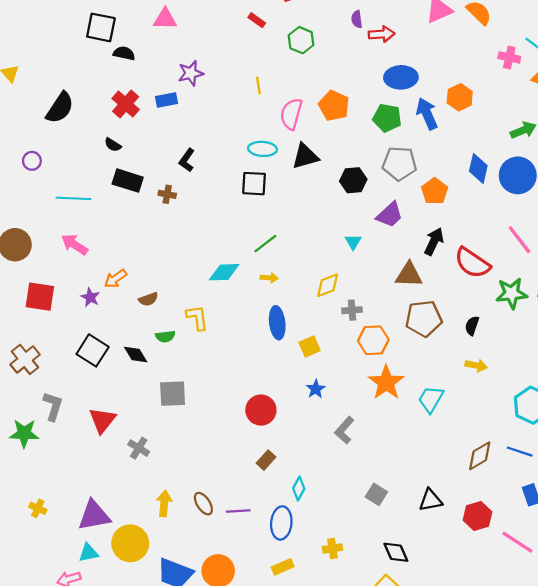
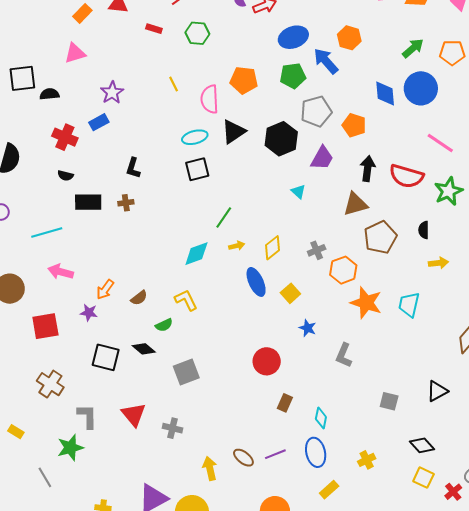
black hexagon: (353, 180) -> (281, 139), size x1.4
yellow diamond: (328, 285) -> (273, 248), moved

